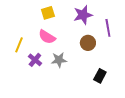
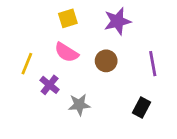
purple line: (108, 28) -> (153, 64), moved
brown circle: (88, 43) -> (106, 61), moved
gray star: (59, 60) -> (79, 105), moved

